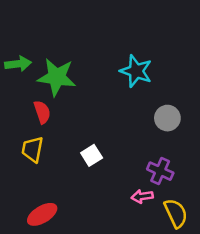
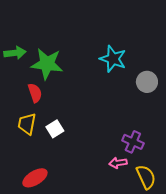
gray circle: (167, 118) -> (147, 82), moved
white square: (92, 155) -> (55, 129), moved

